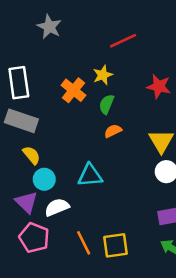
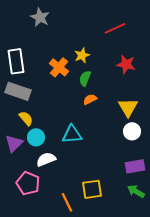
red line: (123, 41) -> (115, 28), moved
purple triangle: (26, 202) -> (14, 143), moved, turned 30
orange line: (84, 243) -> (67, 202), moved

